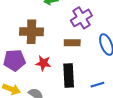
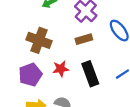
brown cross: (31, 32) -> (39, 40), turned 35

